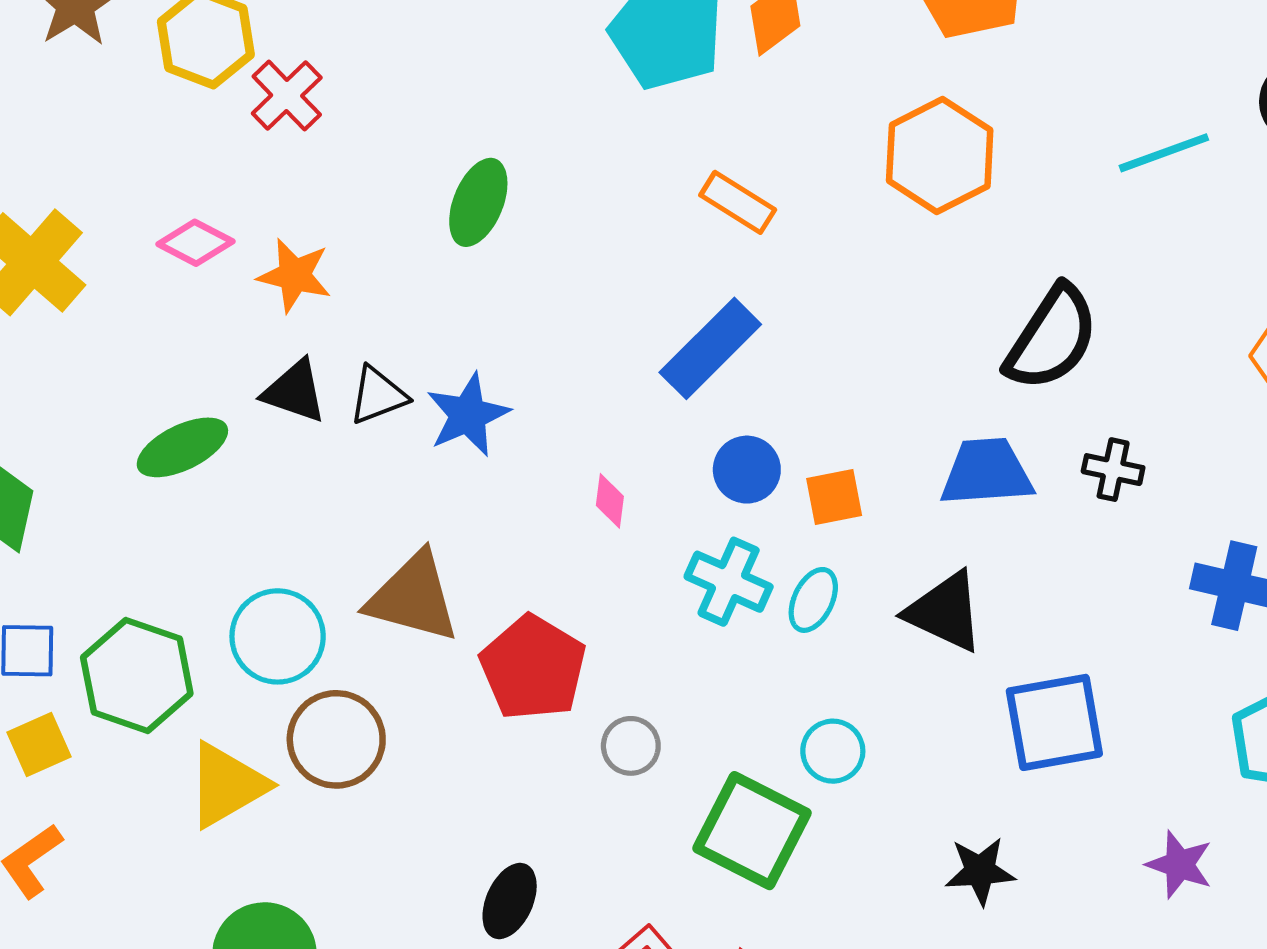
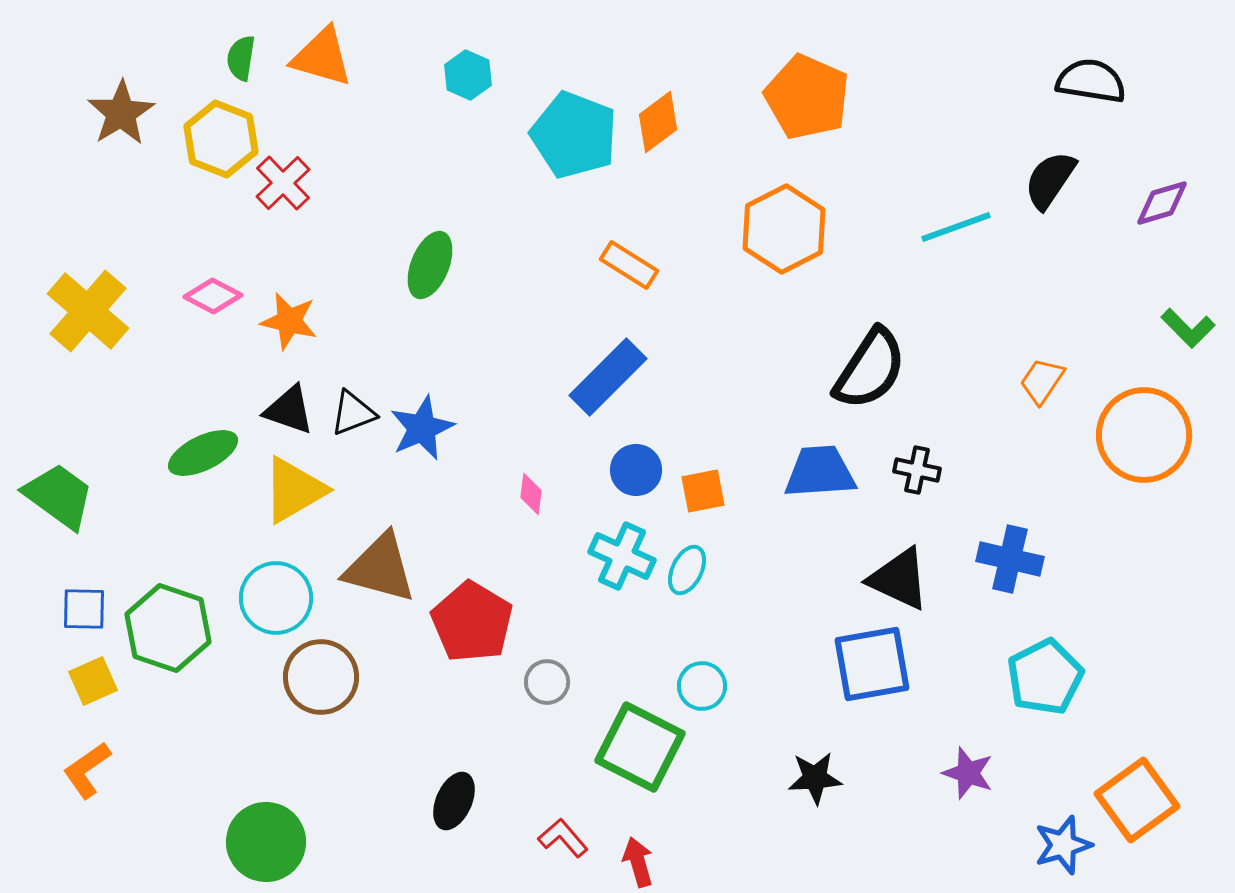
black triangle: (945, 612) -> (899, 579), moved
yellow triangle: (227, 785) -> (294, 490), moved

